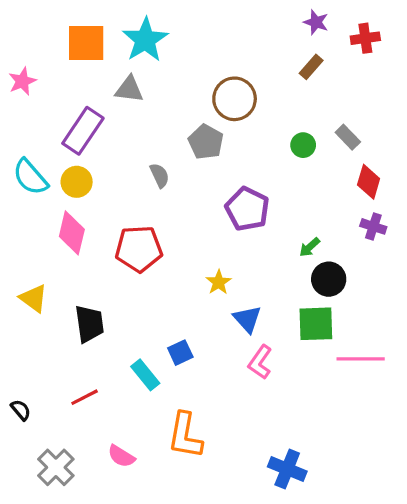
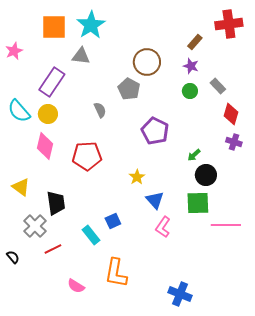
purple star: (316, 22) -> (191, 66), moved
red cross: (365, 38) -> (229, 24), size x1.5
gray cross: (56, 467) -> (35, 226), moved

